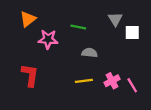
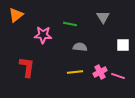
orange triangle: (28, 19) -> (16, 15), moved
white square: (132, 33) -> (123, 45), moved
pink line: (132, 85) -> (118, 76), turned -40

